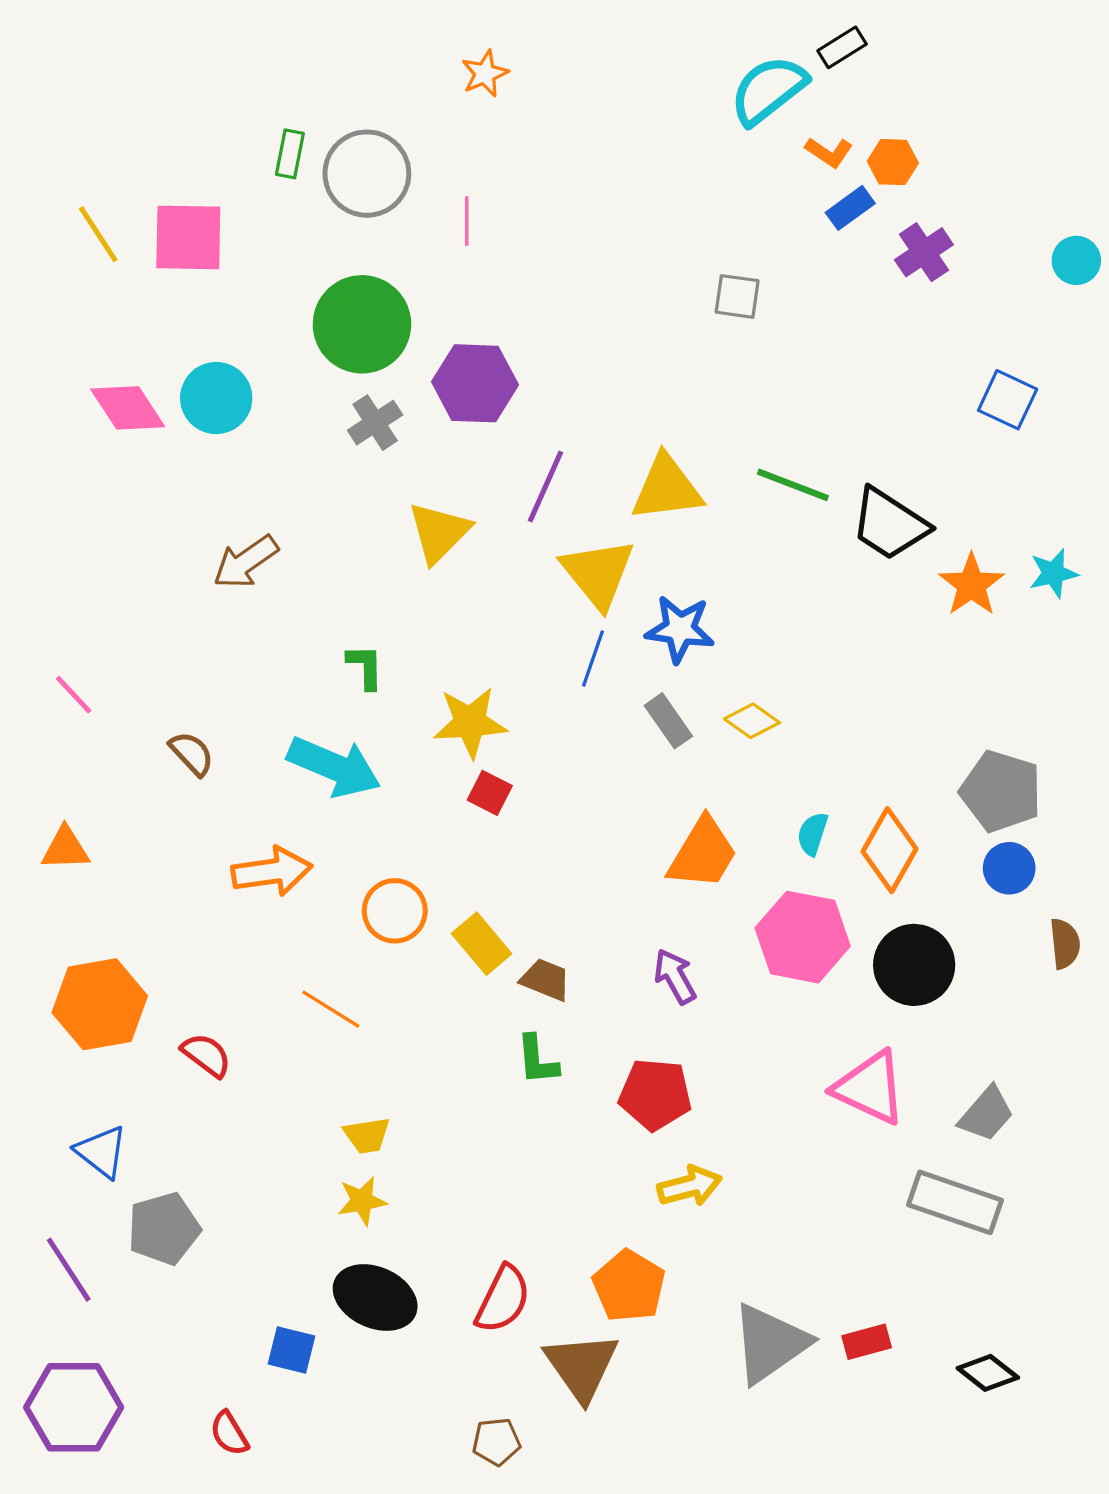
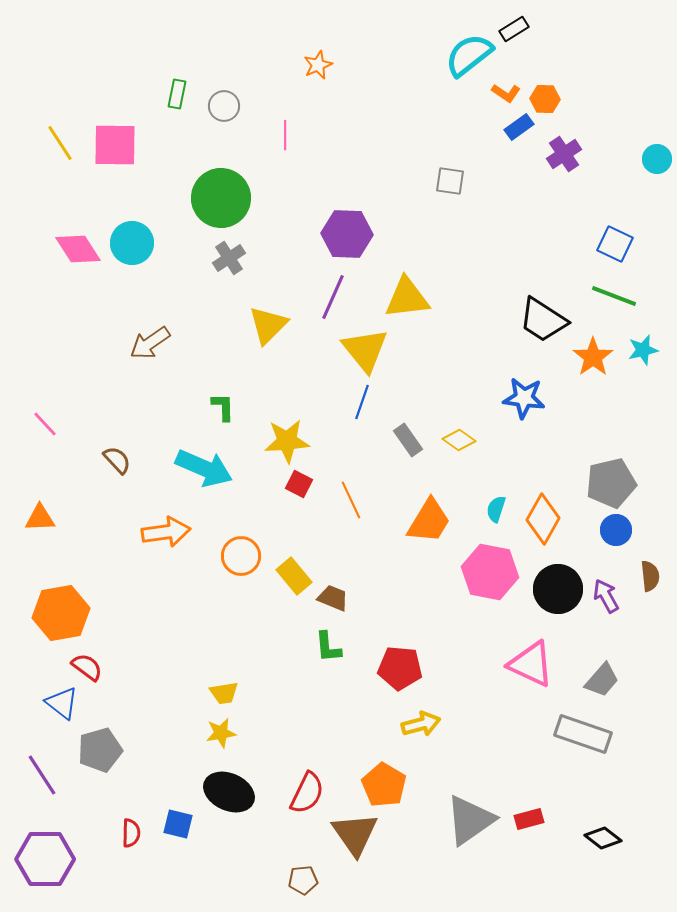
orange star: (485, 74) -> (318, 65), moved
gray circle: (367, 174) -> (224, 106), size x0.6
purple hexagon: (475, 383) -> (347, 234), moved
green line: (793, 485) -> (614, 296), moved
blue star: (680, 629) -> (524, 398), moved
gray pentagon: (1001, 791) -> (611, 483), turned -30
purple arrow: (675, 976) -> (606, 596), moved
orange line: (331, 1009) -> (351, 500), moved, turned 33
red semicircle: (206, 1055) -> (87, 667), moved
red semicircle: (229, 1433) -> (131, 833), moved, turned -148

